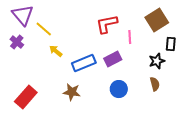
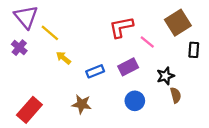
pink line: (130, 37) -> (147, 42), turned -48
black star: (157, 61) -> (165, 76), moved
blue rectangle: (84, 63) -> (95, 71), size x0.7

